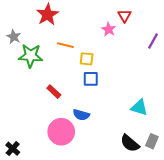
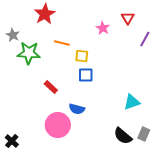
red triangle: (125, 16) -> (128, 18), moved
cyan triangle: (139, 107) -> (132, 102), turned -36

